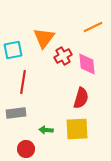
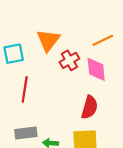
orange line: (93, 27) -> (103, 40), moved
gray rectangle: (16, 113) -> (26, 133), moved

